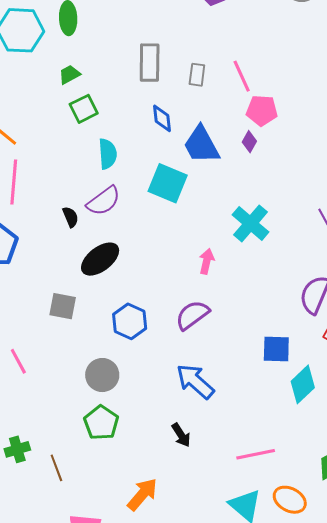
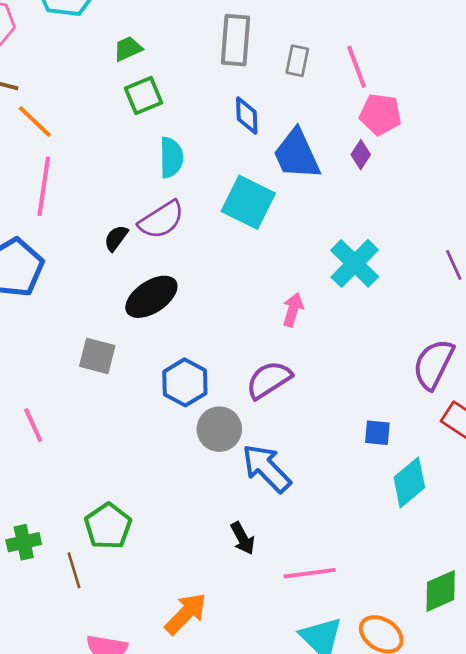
black semicircle: (71, 217) -> (116, 238), turned -125
blue square: (276, 349) -> (377, 433), size x0.7
gray circle: (102, 375) -> (219, 429), moved
green pentagon: (101, 423) -> (108, 526), moved
pink line: (256, 454) -> (310, 573), moved

